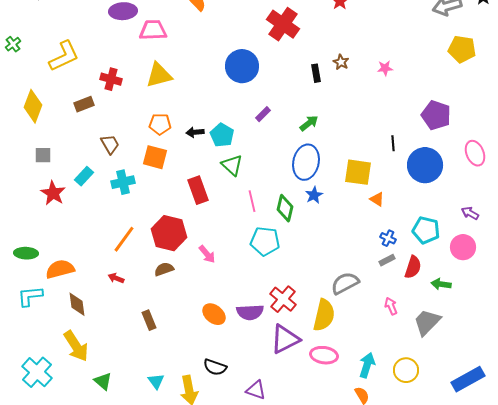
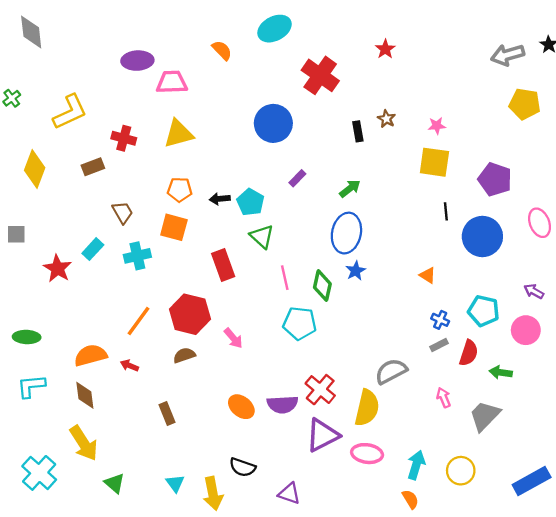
gray square: (43, 155) -> (16, 234), moved
yellow square: (358, 172) -> (434, 162), moved
orange semicircle: (60, 269) -> (91, 355), moved

